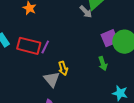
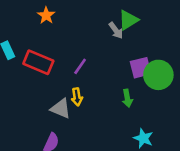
purple line: (45, 47) -> (80, 66), moved
gray triangle: (52, 79) -> (61, 108), turned -36

